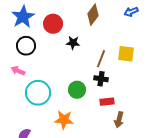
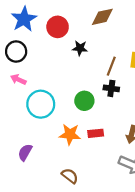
brown diamond: (93, 15) -> (102, 17), turned 40
black circle: (26, 46) -> (16, 52), moved
red rectangle: (107, 102) -> (96, 133), moved

